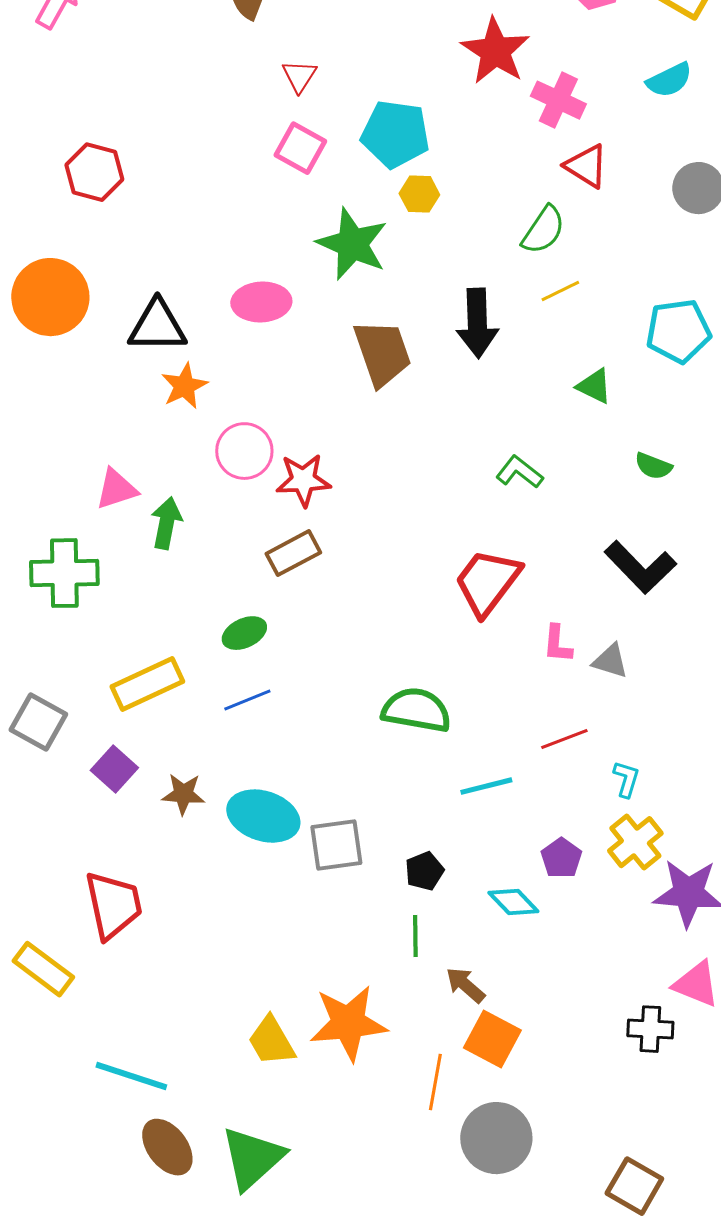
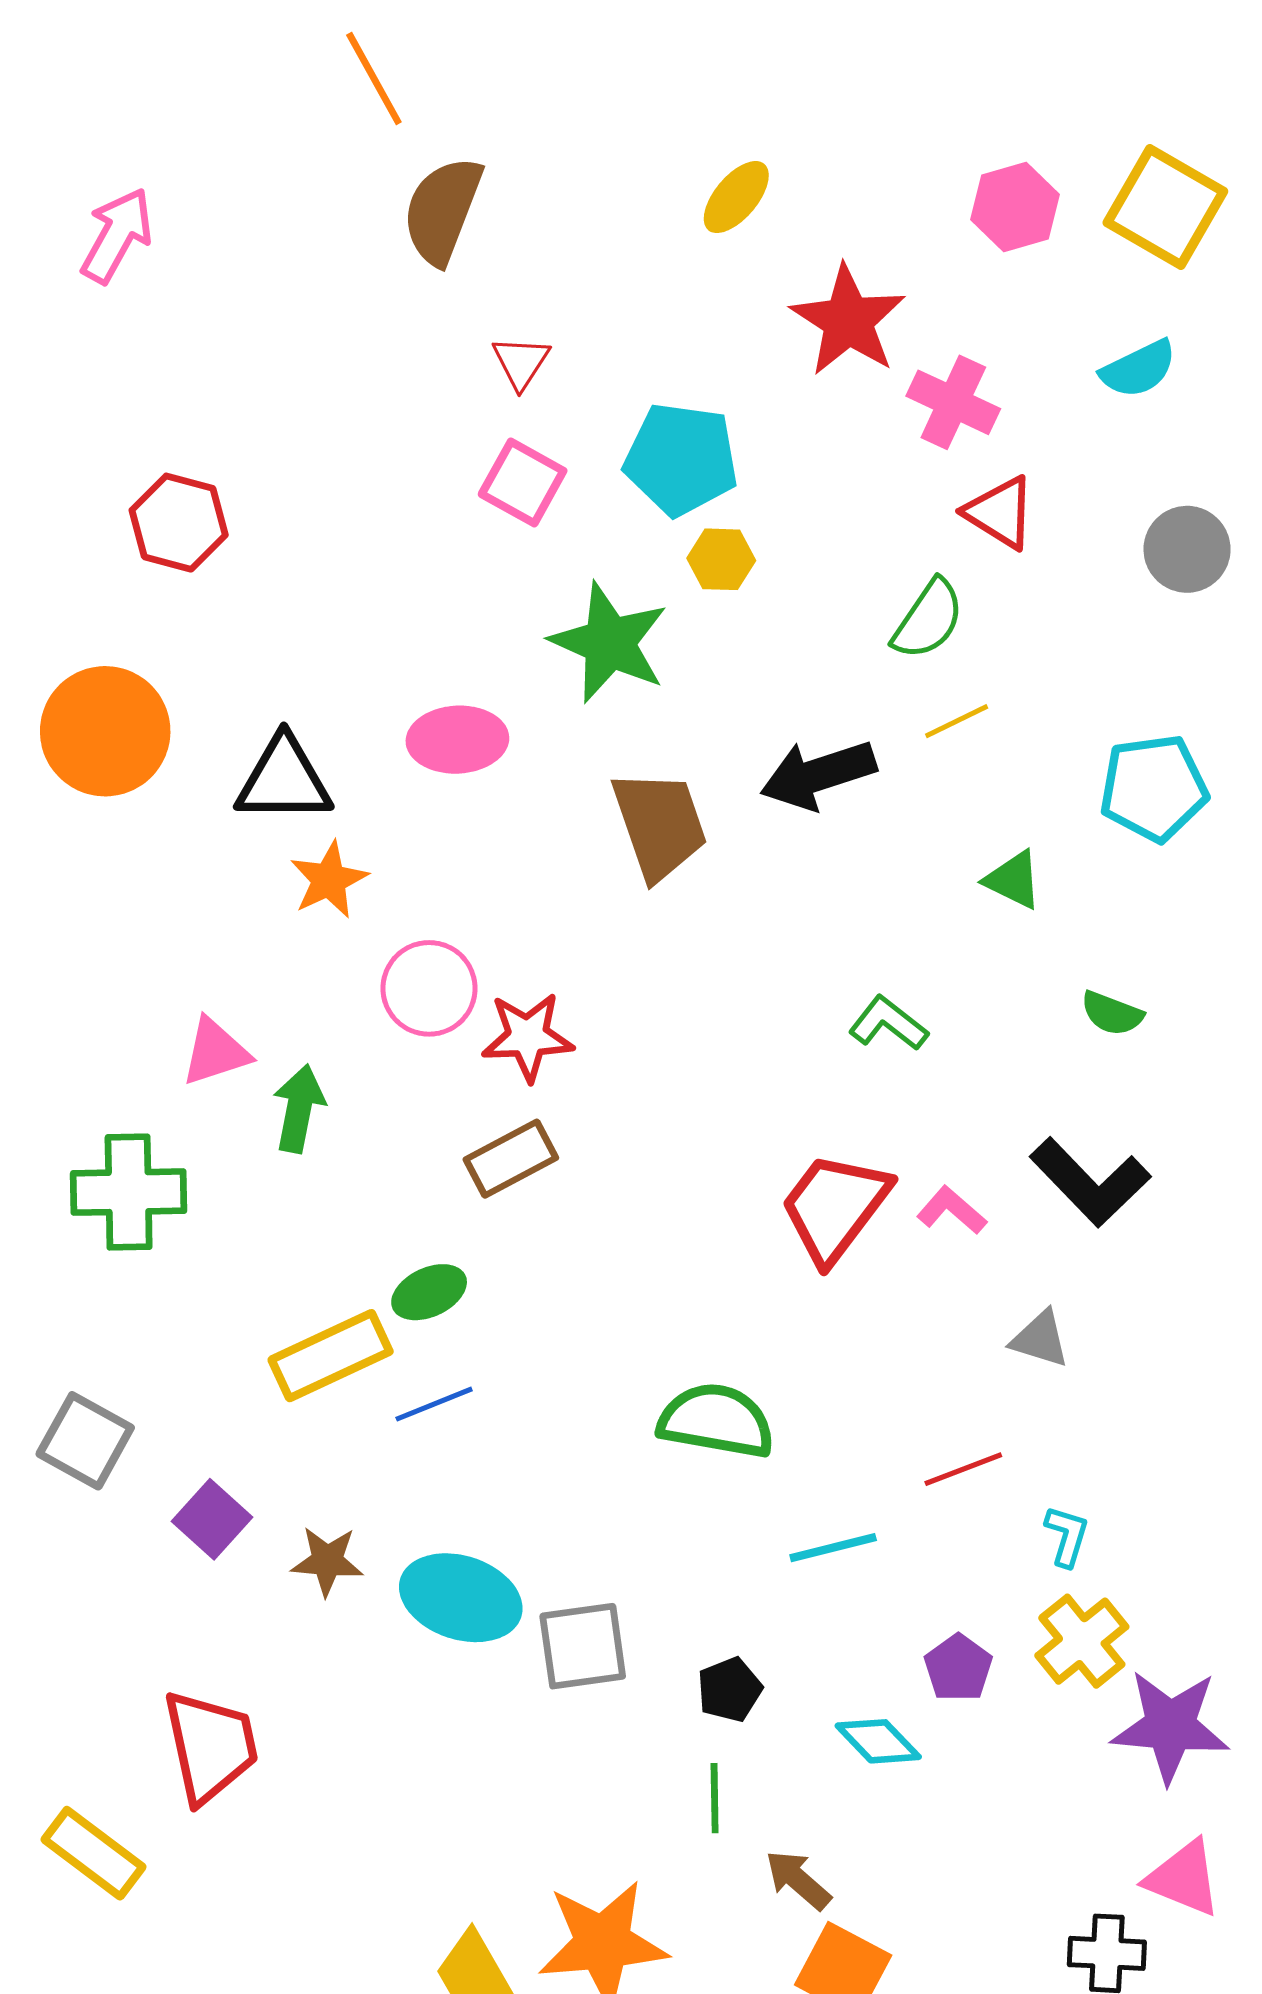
black arrow: (477, 323) -> (818, 775), turned 74
pink L-shape: (557, 644) -> (952, 1210), moved, turned 126
yellow rectangle: (147, 684) -> (331, 1356), moved

